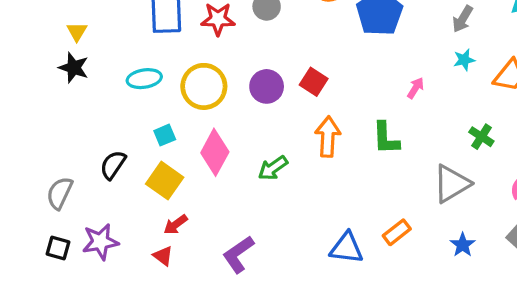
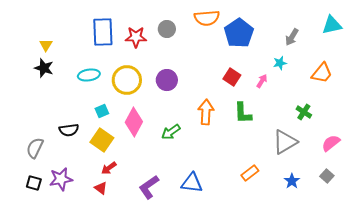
cyan star: (464, 60) -> (280, 63), moved
red square: (314, 82) -> (232, 77), moved
black semicircle: (113, 165) -> (69, 130), turned -132
blue triangle: (347, 248) -> (192, 183), moved

